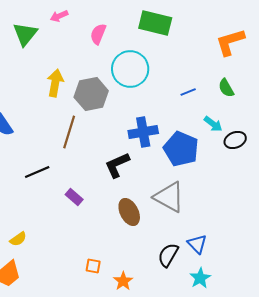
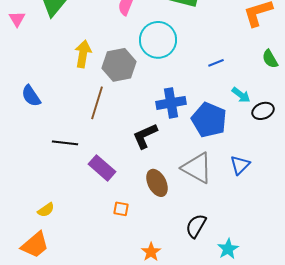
green semicircle: (226, 88) -> (270, 59), moved
black line: (37, 172) -> (65, 143), turned 30
purple rectangle: (74, 197) -> (102, 168), size x1.5
blue triangle: (197, 244) -> (240, 165), moved, turned 30
orange square: (93, 266) -> (121, 209), moved

